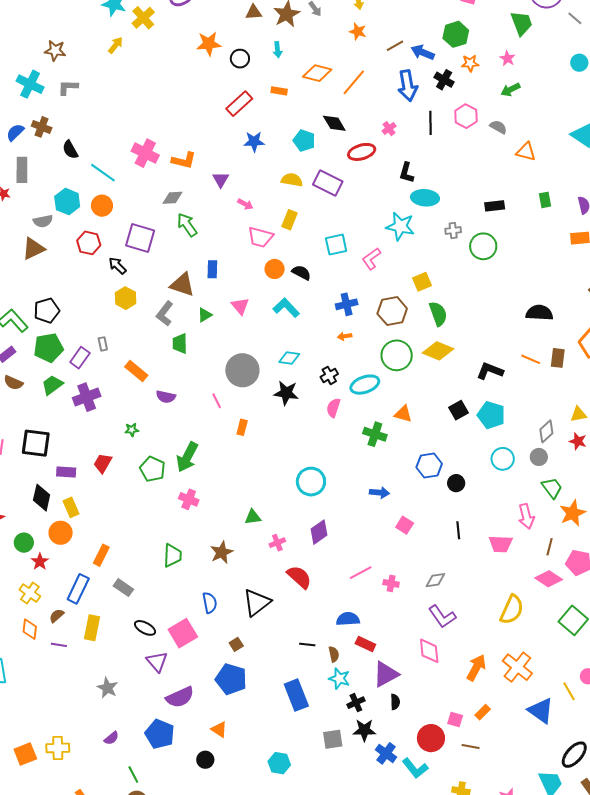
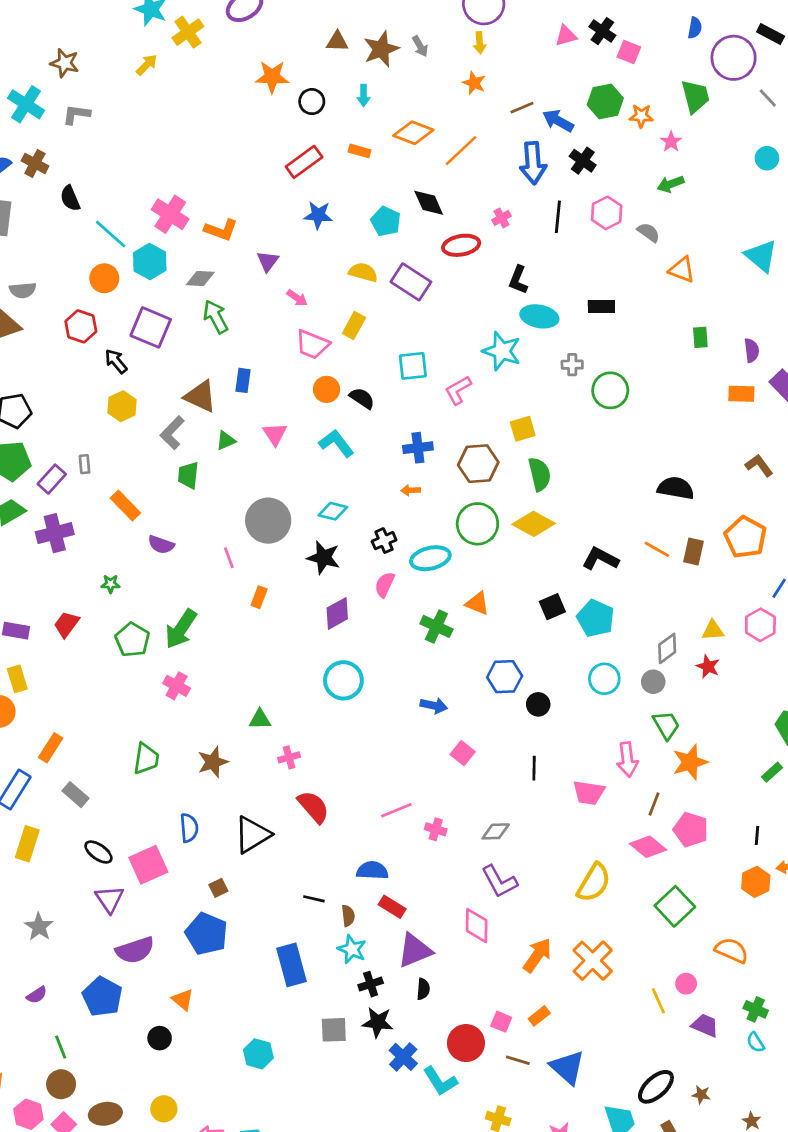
orange star: (470, 63) -> (641, 116), moved
cyan hexagon: (67, 202) -> (150, 261), moved
black rectangle: (495, 206) -> (601, 307), moved
purple diamond: (319, 532) -> (337, 613), moved
blue triangle: (541, 711) -> (567, 1067), moved

